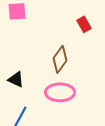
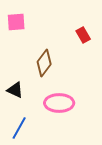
brown diamond: (60, 59) -> (44, 63), moved

